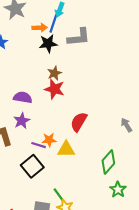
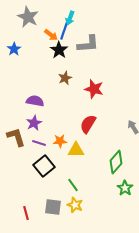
orange arrow: (40, 28) -> (51, 35), turned 40
black star: (48, 44) -> (59, 50), turned -30
red star: (54, 89) -> (94, 89), moved
purple line: (39, 145) -> (39, 143), moved
green line: (59, 195) -> (73, 185), moved

